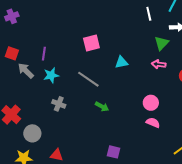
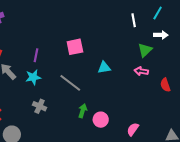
purple line: (44, 54) -> (36, 55), moved
pink circle: (151, 103) -> (101, 120), moved
green arrow: (102, 106) -> (83, 111), turned -104
pink semicircle: (153, 123) -> (133, 129), turned -80

